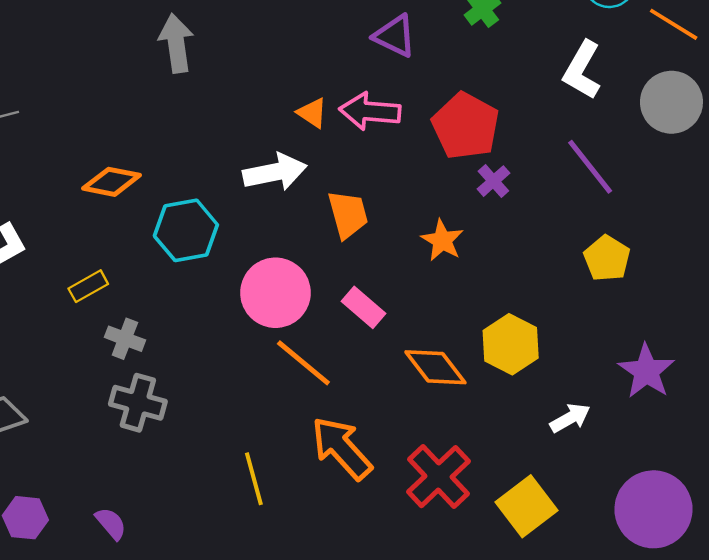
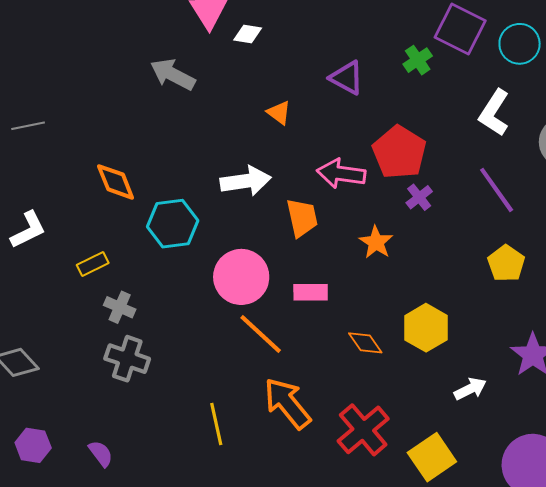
gray arrow: (176, 43) -> (173, 74), turned -57
pink arrow: (370, 111) -> (341, 174), moved
orange triangle: (312, 113) -> (279, 113), moved
orange diamond: (112, 182) -> (116, 182), turned 54
pink rectangle: (363, 307) -> (311, 292), turned -44
orange diamond: (435, 367) -> (365, 343), size x0.7

